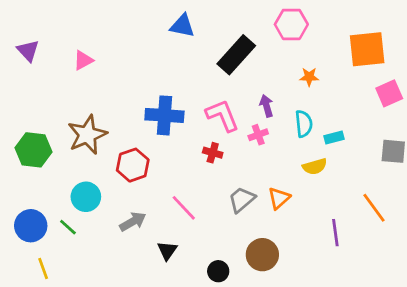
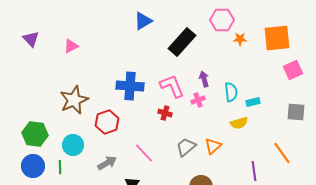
blue triangle: (182, 26) -> (143, 21), turned -42
orange star: (309, 77) -> (240, 39), moved
green hexagon: (33, 150) -> (35, 134), moved
green line: (68, 227) -> (60, 167), turned 48

